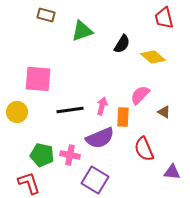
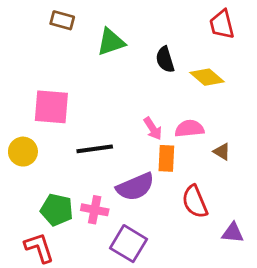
black semicircle: (122, 44) -> (165, 60), turned 132
pink semicircle: (140, 95) -> (189, 129), turned 40
pink arrow: (102, 106) -> (153, 129), moved, turned 132

